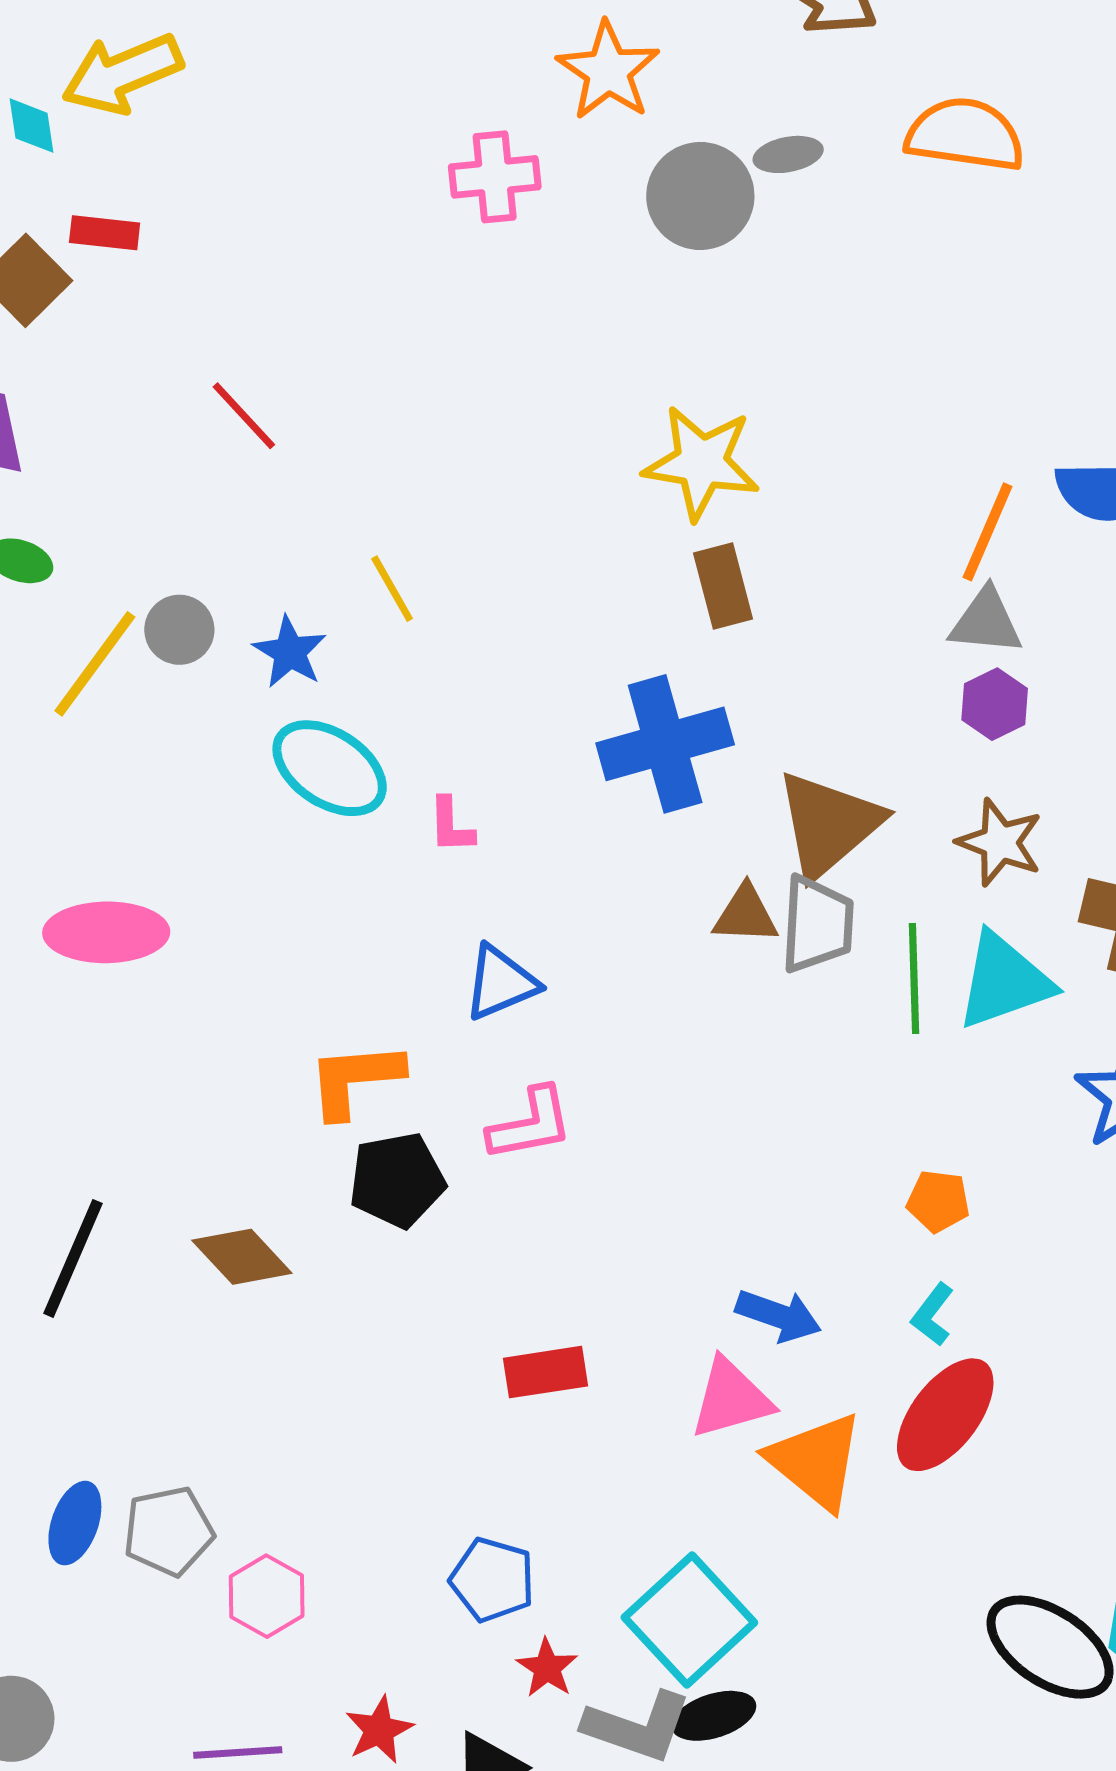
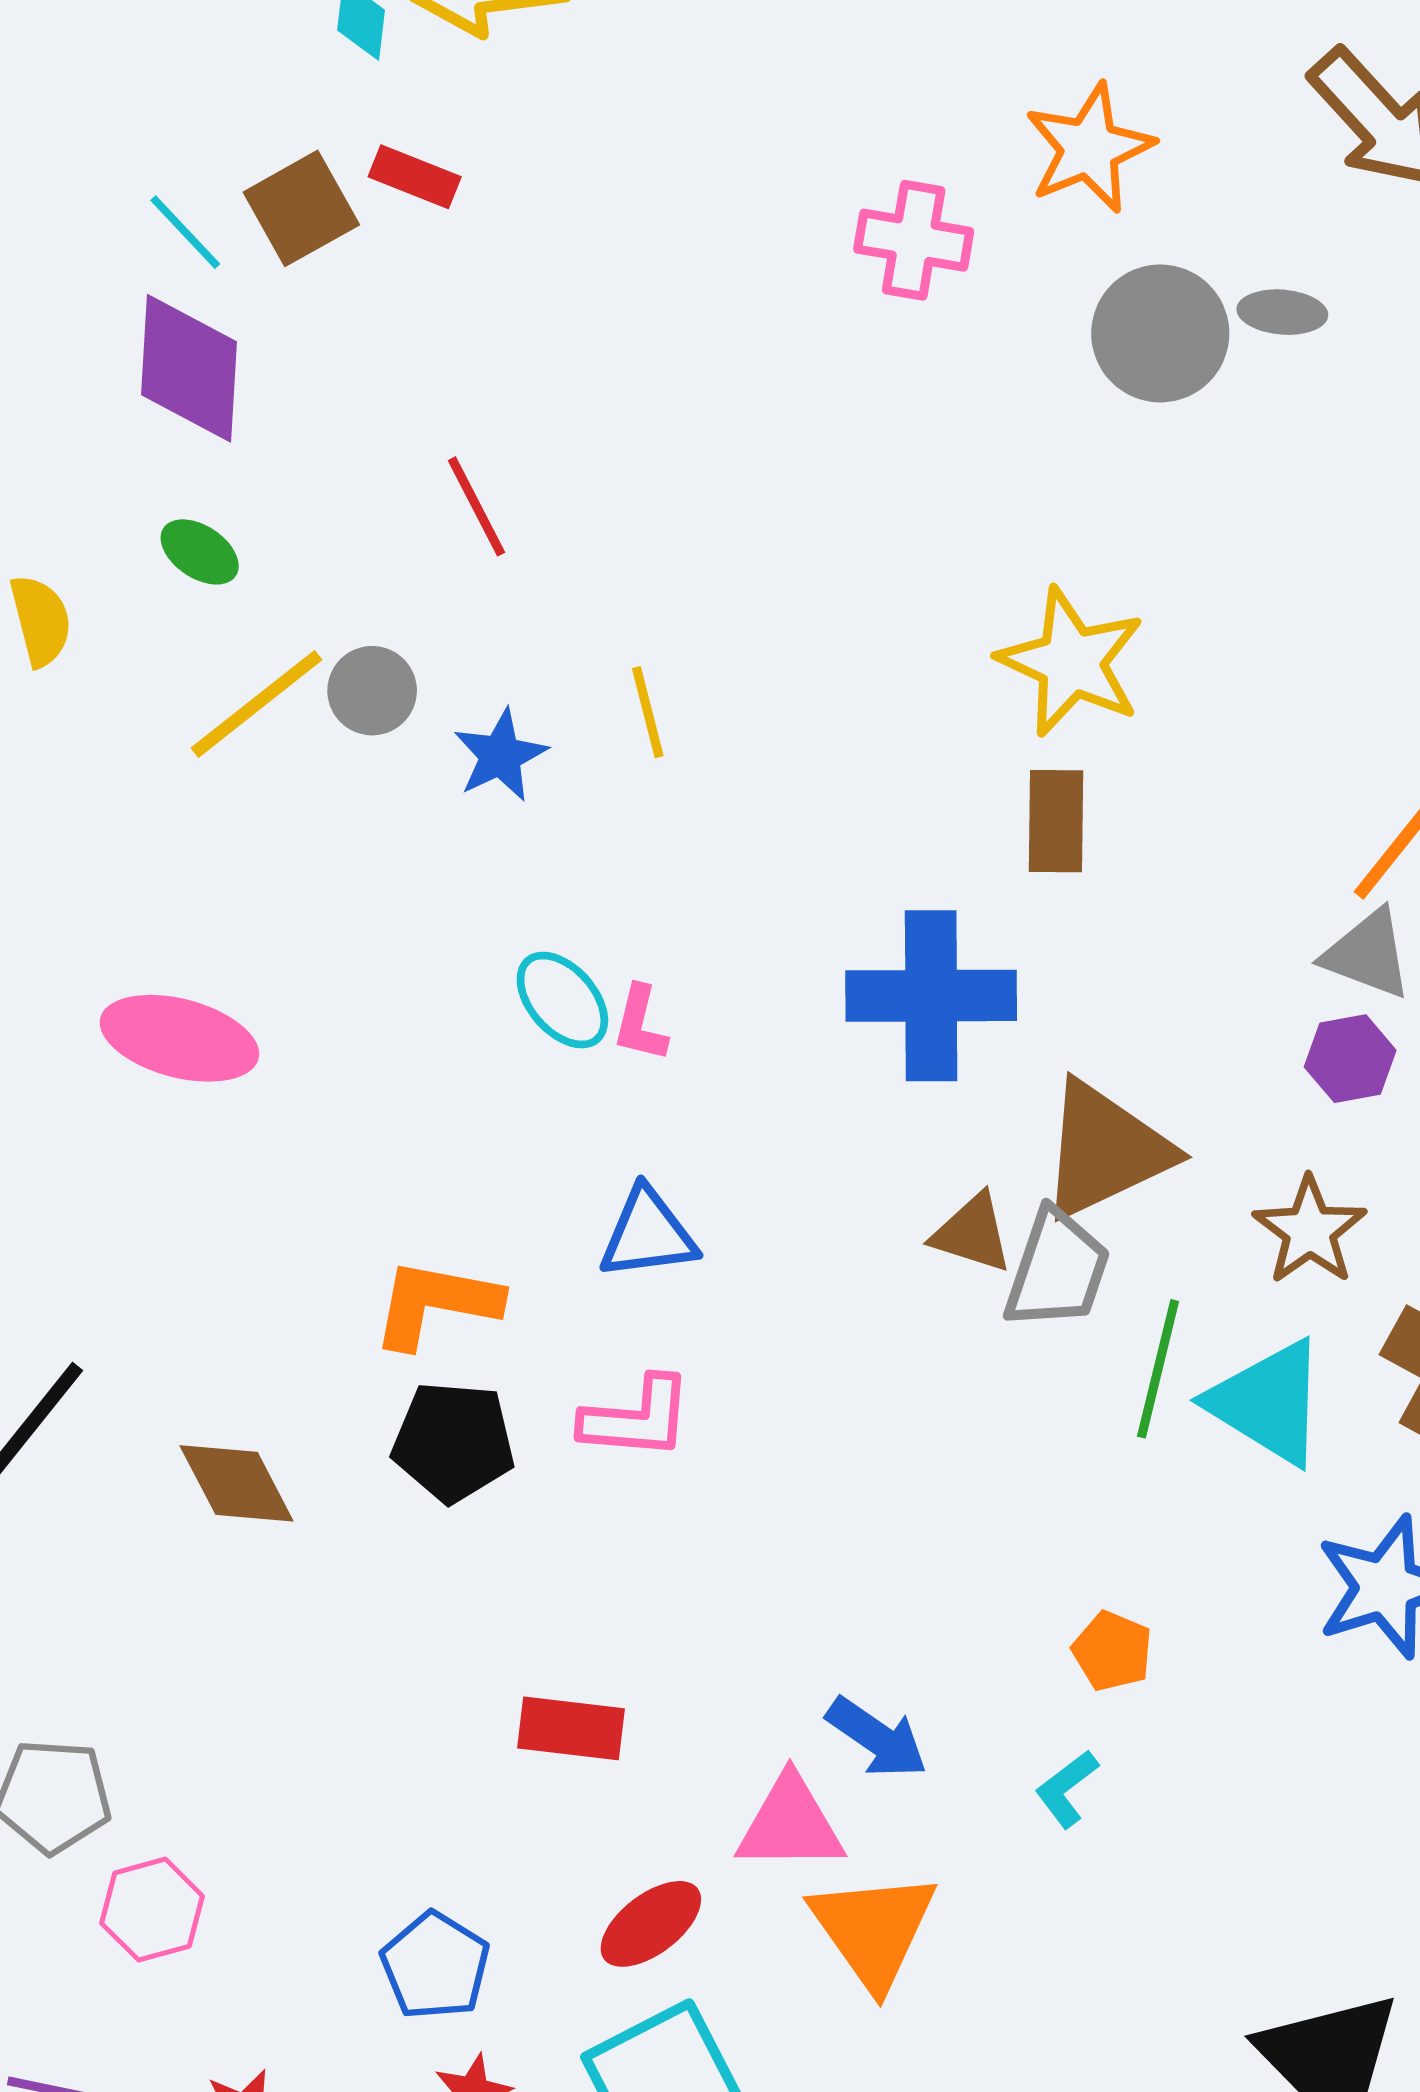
red line: (244, 416) -> (476, 506), moved
cyan ellipse: (330, 768) -> (562, 1000), moved, size x0.7
cyan triangle: (1004, 981) -> (1268, 1402), turned 36
red ellipse: (945, 1415) -> (651, 1924), moved, size x0.7

